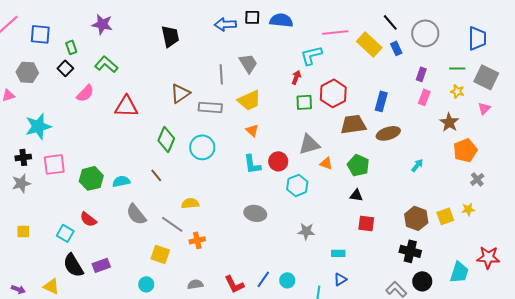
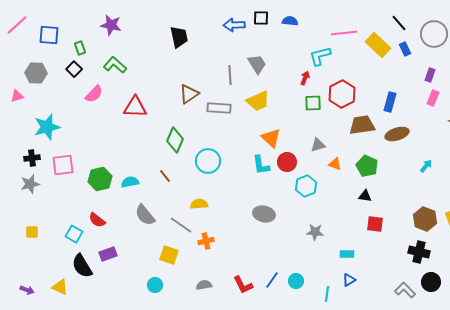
blue semicircle: (281, 20) -> (290, 21), size x0.7
orange triangle: (252, 130) -> (271, 138), moved, size x1.5
gray triangle: (309, 144) -> (318, 145), size x0.7
cyan circle: (202, 147) -> (208, 161), moved
purple rectangle: (101, 265) -> (108, 254), moved

